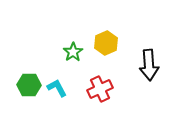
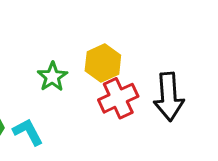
red cross: (100, 89) -> (118, 98), moved

